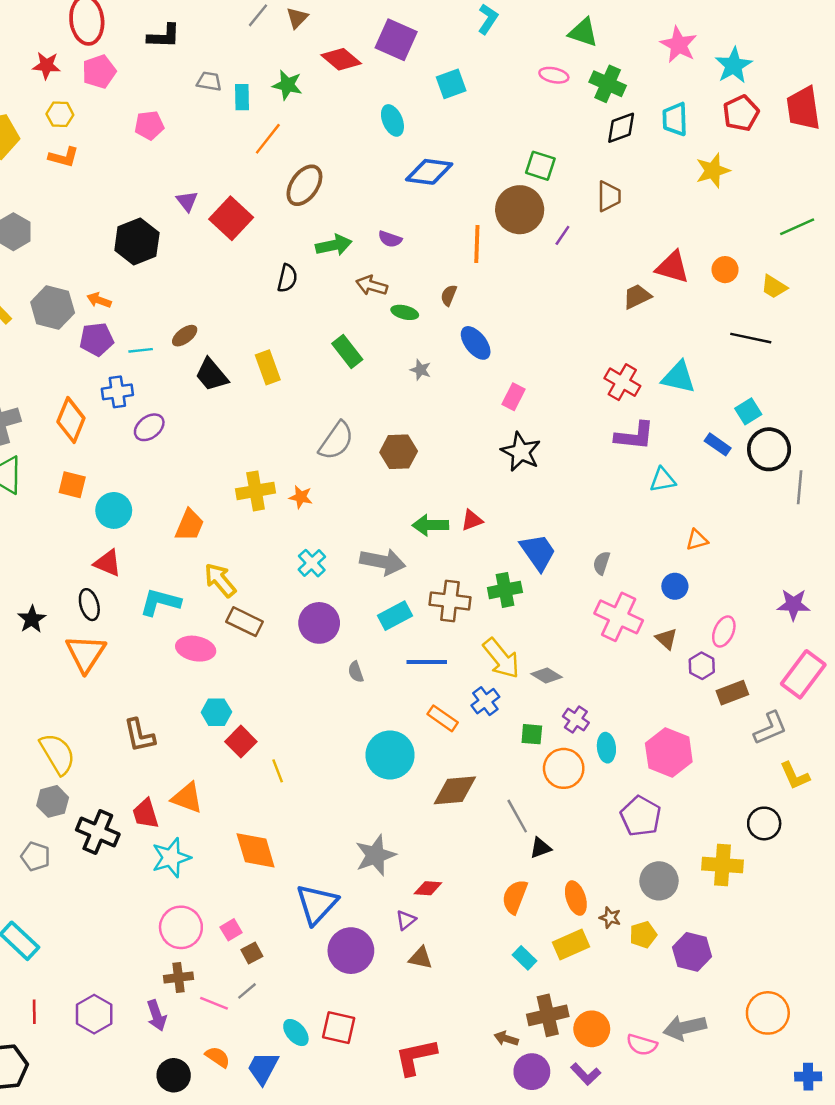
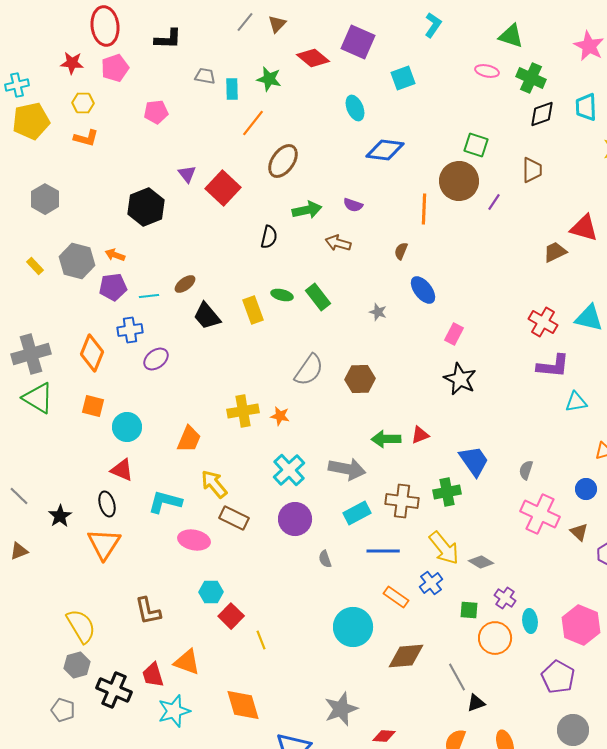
green ellipse: (405, 312) -> (282, 295), moved
cyan cross: (312, 563) -> (289, 470), size x1.4

